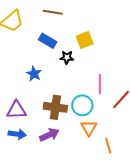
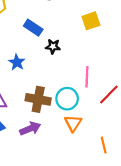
yellow square: (85, 40) -> (91, 21), moved
orange line: (108, 146) -> (104, 145), moved

